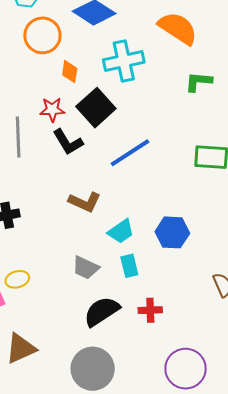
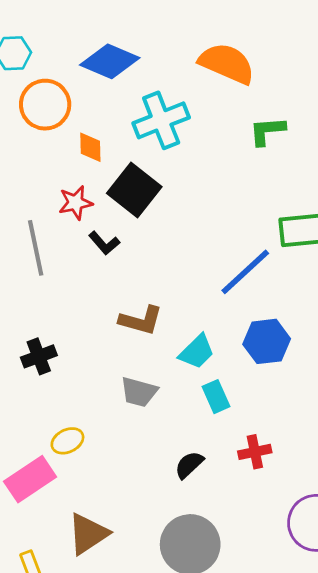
black L-shape: (68, 142) -> (104, 243), size x0.7
blue line: (130, 153) -> (245, 272), moved
gray trapezoid: (86, 268) -> (139, 392), moved
black semicircle: (102, 311) -> (189, 465), size x0.6

